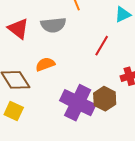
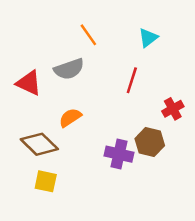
purple cross: (78, 103) -> (119, 154), size x0.7

